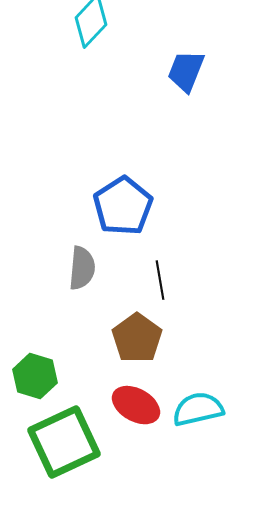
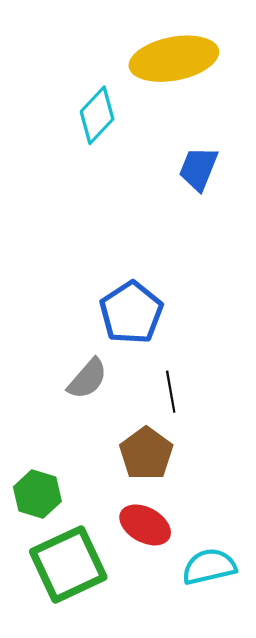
gray semicircle: (82, 268) -> (87, 379), turned 36
cyan semicircle: (198, 409) -> (209, 567), moved

